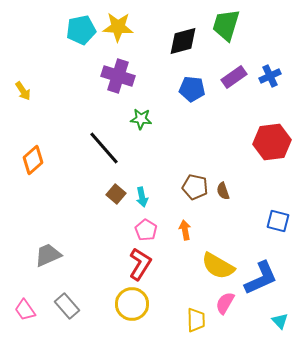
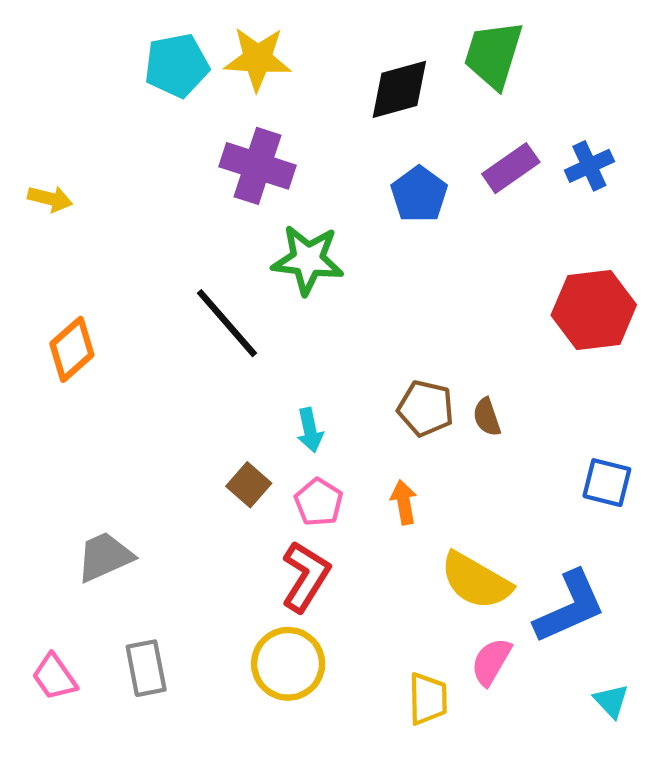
blue pentagon: (192, 89) -> (419, 194), turned 30
yellow arrow: (23, 91) -> (50, 199), turned -42
green star: (141, 119) -> (308, 260), size x1.5
brown square: (116, 194) -> (249, 485), moved
gray rectangle: (67, 306) -> (146, 668), turned 30

